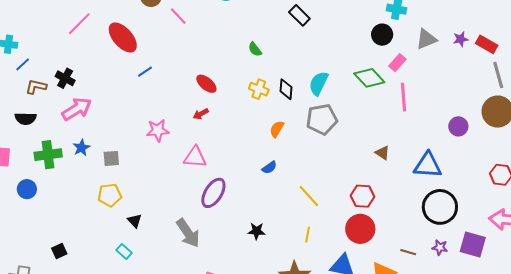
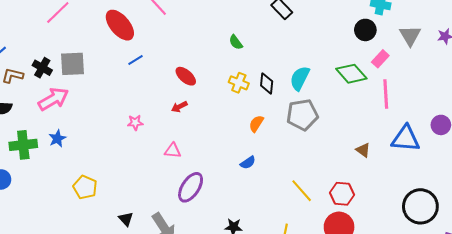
red ellipse: (123, 37) -> (120, 25), moved
gray triangle: (426, 39) -> (410, 36), turned -40
blue line: (145, 72) -> (136, 60), moved
pink star: (158, 130) -> (135, 123), size x0.7
pink triangle: (195, 157) -> (173, 151), size x0.7
gray square: (111, 158) -> (73, 64), moved, size x1.5
blue triangle: (428, 165) -> (406, 139), moved
yellow pentagon: (110, 195) -> (85, 187), turned 30
yellow line: (309, 196) -> (302, 191), moved
black triangle: (135, 221) -> (126, 219), moved

